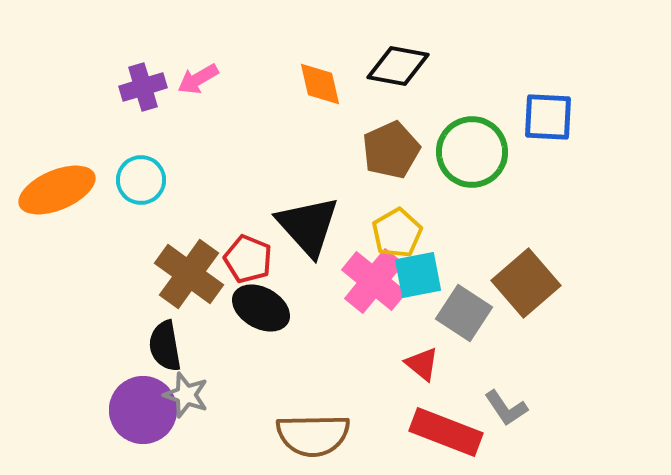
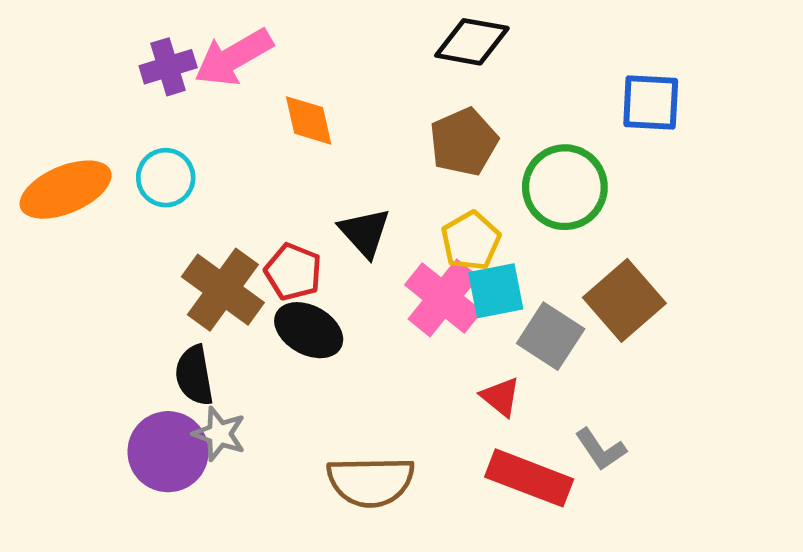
pink arrow: (198, 79) -> (234, 57), size x1.6
orange diamond: (320, 84) -> (309, 120), moved
green circle: (472, 152) -> (565, 187), moved
black triangle: (308, 226) -> (365, 232), size x0.7

